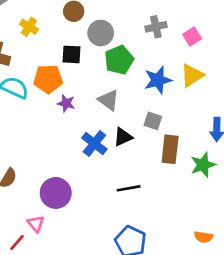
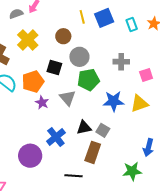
yellow cross: (29, 27) -> (28, 40), size x1.5
orange pentagon: (48, 79) -> (33, 82), turned -30
gray triangle: (109, 100) -> (68, 98), moved
black triangle: (123, 137) -> (84, 128), moved
brown rectangle: (170, 149) -> (93, 152), moved
purple circle: (56, 193) -> (30, 156), moved

